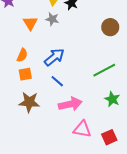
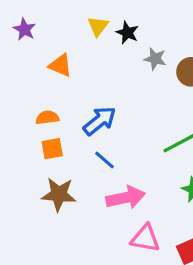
gray star: (52, 19) -> (155, 59), moved
orange triangle: (30, 23) -> (60, 65), turned -35
orange semicircle: (22, 55) -> (47, 118), turned -120

